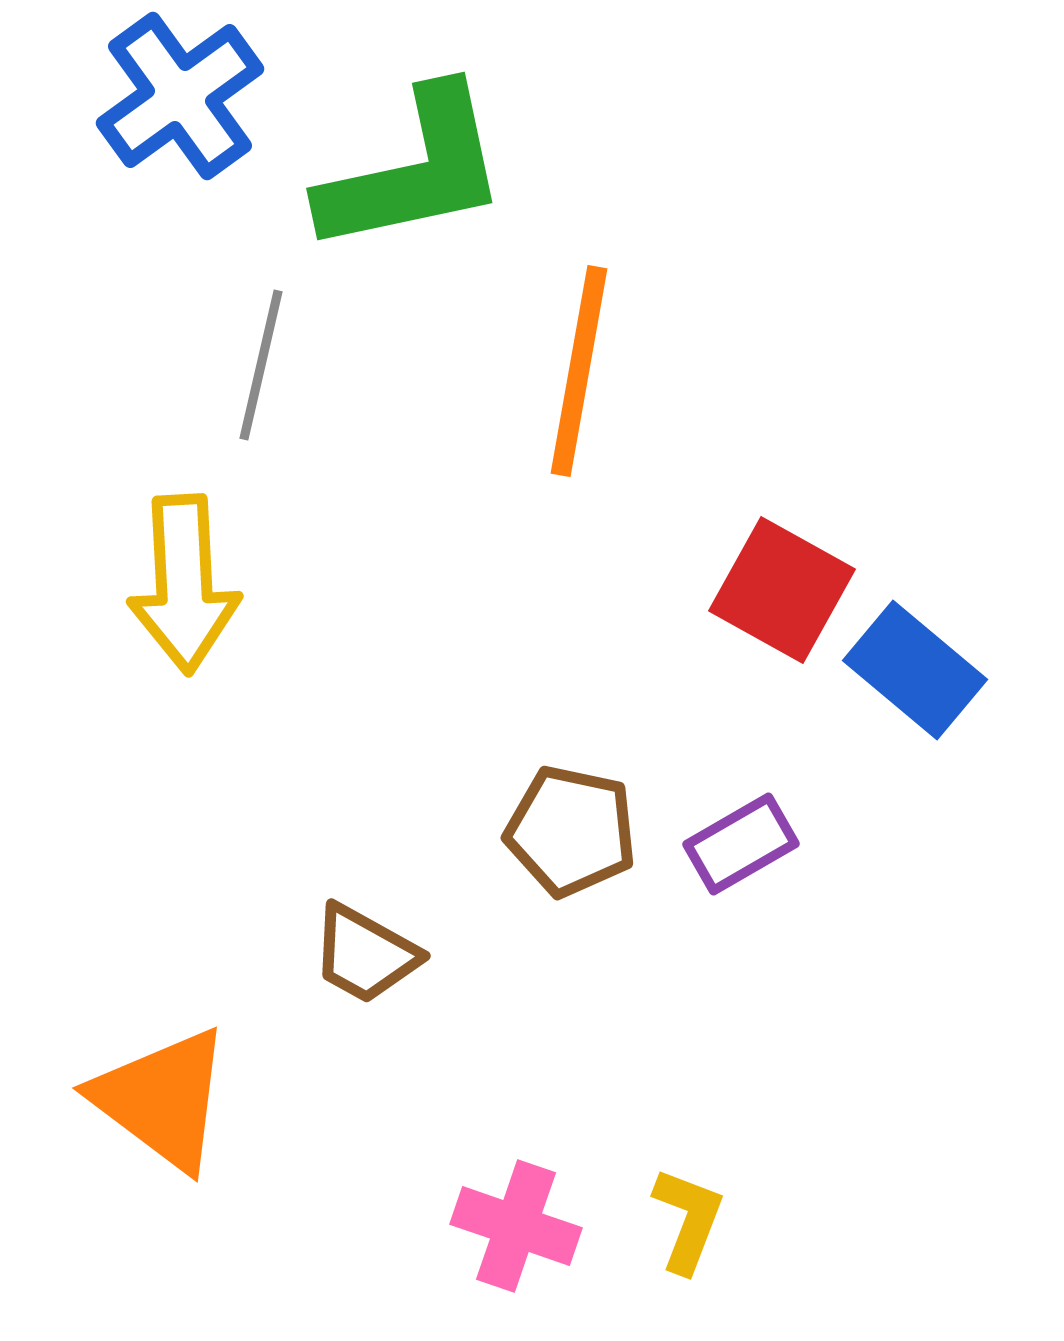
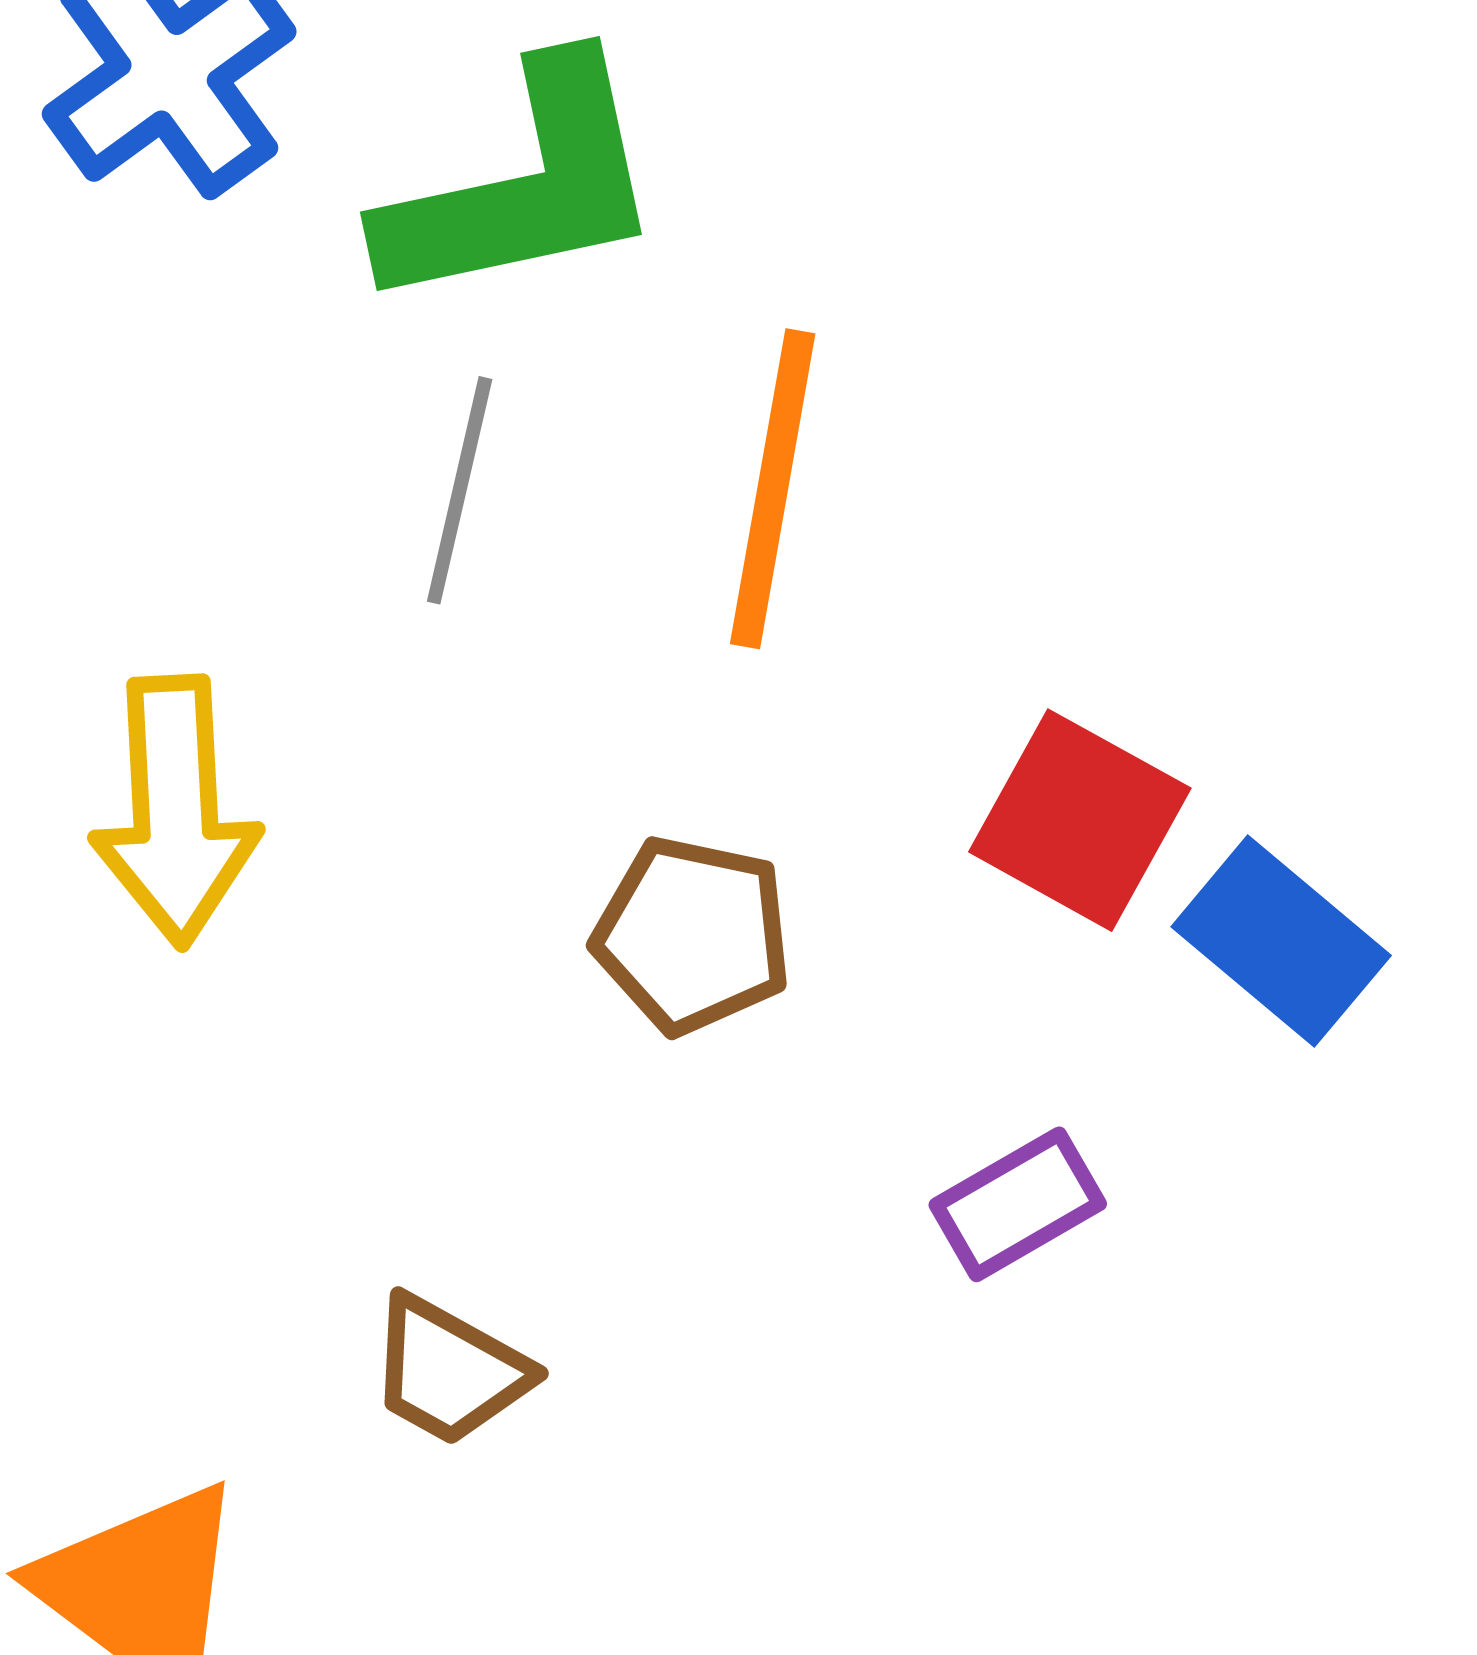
gray line: (261, 365) -> (460, 490), moved
brown pentagon: (571, 831) -> (693, 935), moved

